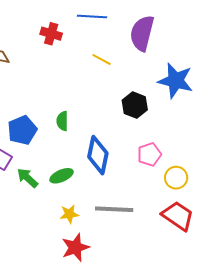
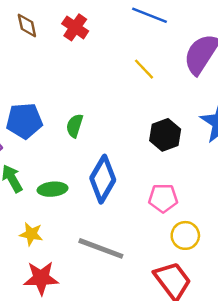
red cross: (51, 34) -> (75, 27), moved
yellow star: (69, 214) -> (31, 234), moved

